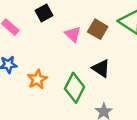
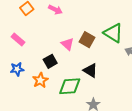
black square: (44, 13) -> (50, 61), moved
green diamond: (75, 88) -> (70, 86), turned 60

